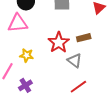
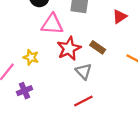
pink triangle: (18, 23) -> (52, 24), moved
brown rectangle: (84, 38) -> (98, 47), turned 40

